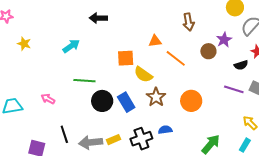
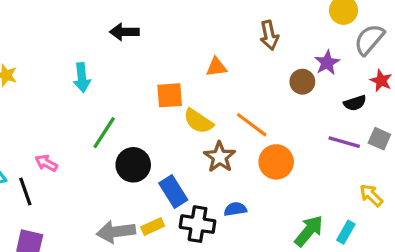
cyan arrow: (71, 46) -> (82, 78), turned 120
orange line: (176, 58) -> (252, 125), moved
green line: (84, 81) -> (104, 133), turned -60
blue rectangle: (126, 102) -> (173, 192), moved
black line: (64, 134) -> (25, 192), moved
black cross: (141, 139) -> (198, 224), turned 30
cyan rectangle: (245, 145) -> (346, 232), moved

